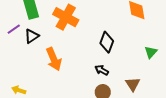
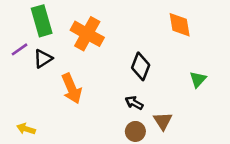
brown triangle: (133, 84) -> (163, 121), moved

